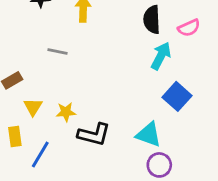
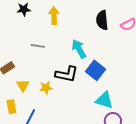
cyan arrow: (161, 56) -> (79, 49), moved, turned -54
blue square: (177, 96) -> (96, 70), moved
black L-shape: (94, 134) -> (67, 74), moved

